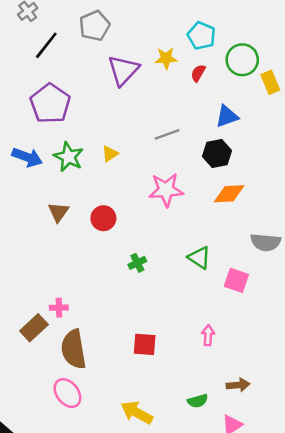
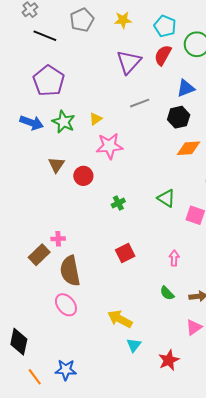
black line: (46, 45) -> (45, 36), turned 75
yellow star: (166, 58) -> (123, 20), moved
purple triangle: (123, 70) -> (129, 62), moved
red semicircle: (198, 73) -> (163, 55), size x1.5
pink star: (166, 190) -> (109, 146), moved
red circle: (103, 218) -> (83, 176), moved
red square: (145, 344) -> (125, 253), moved, turned -30
green semicircle: (198, 401) -> (167, 293), moved, turned 63

